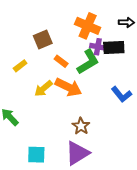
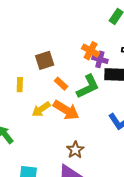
orange cross: (88, 26) -> (91, 51), size x0.7
purple cross: (98, 47) -> (100, 59), moved
yellow rectangle: (20, 66) -> (20, 85), turned -56

